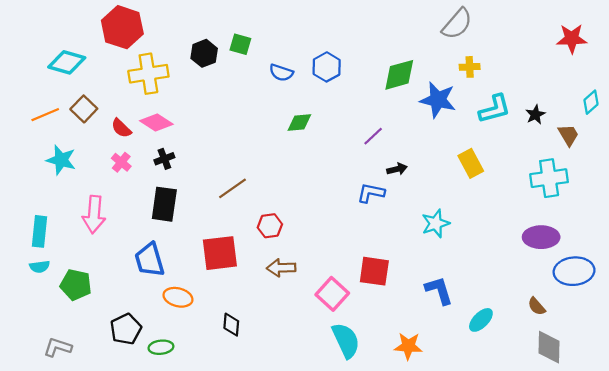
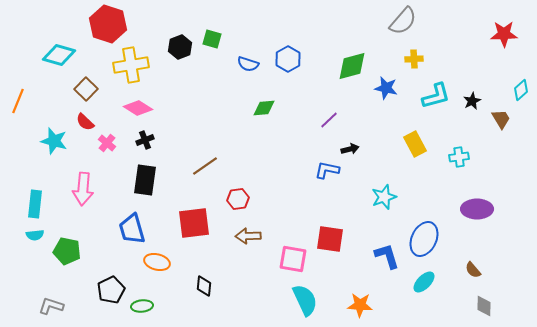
blue star: (438, 100) -> (386, 88), size x0.7
brown square: (84, 109) -> (86, 89), moved
orange line: (45, 115) -> (18, 101), moved, turned -45
red semicircle: (121, 128) -> (85, 122), moved
cyan cross: (549, 178) -> (459, 157), moved, size x0.6
blue ellipse: (574, 271) -> (424, 239), moved, turned -60
pink square: (332, 294) -> (293, 259), turned -32
gray diamond: (549, 347) -> (484, 306), size x0.7

